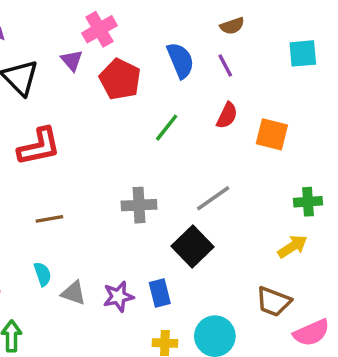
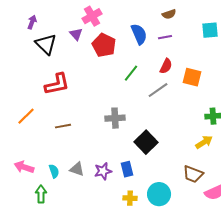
purple line: (225, 65) -> (165, 37), turned -72
gray line: (213, 198) -> (158, 90), moved
cyan semicircle: (43, 274) -> (54, 171), moved

